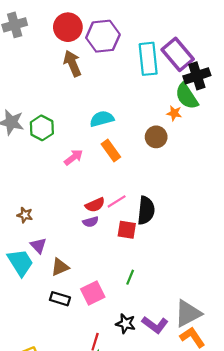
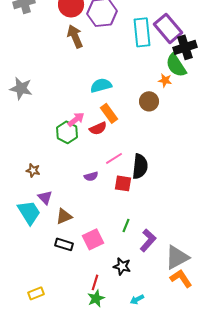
green hexagon: (42, 128) -> (67, 132), moved
red semicircle: (95, 205) -> (98, 128), moved
purple L-shape: (155, 325) -> (148, 240), moved, turned -85

